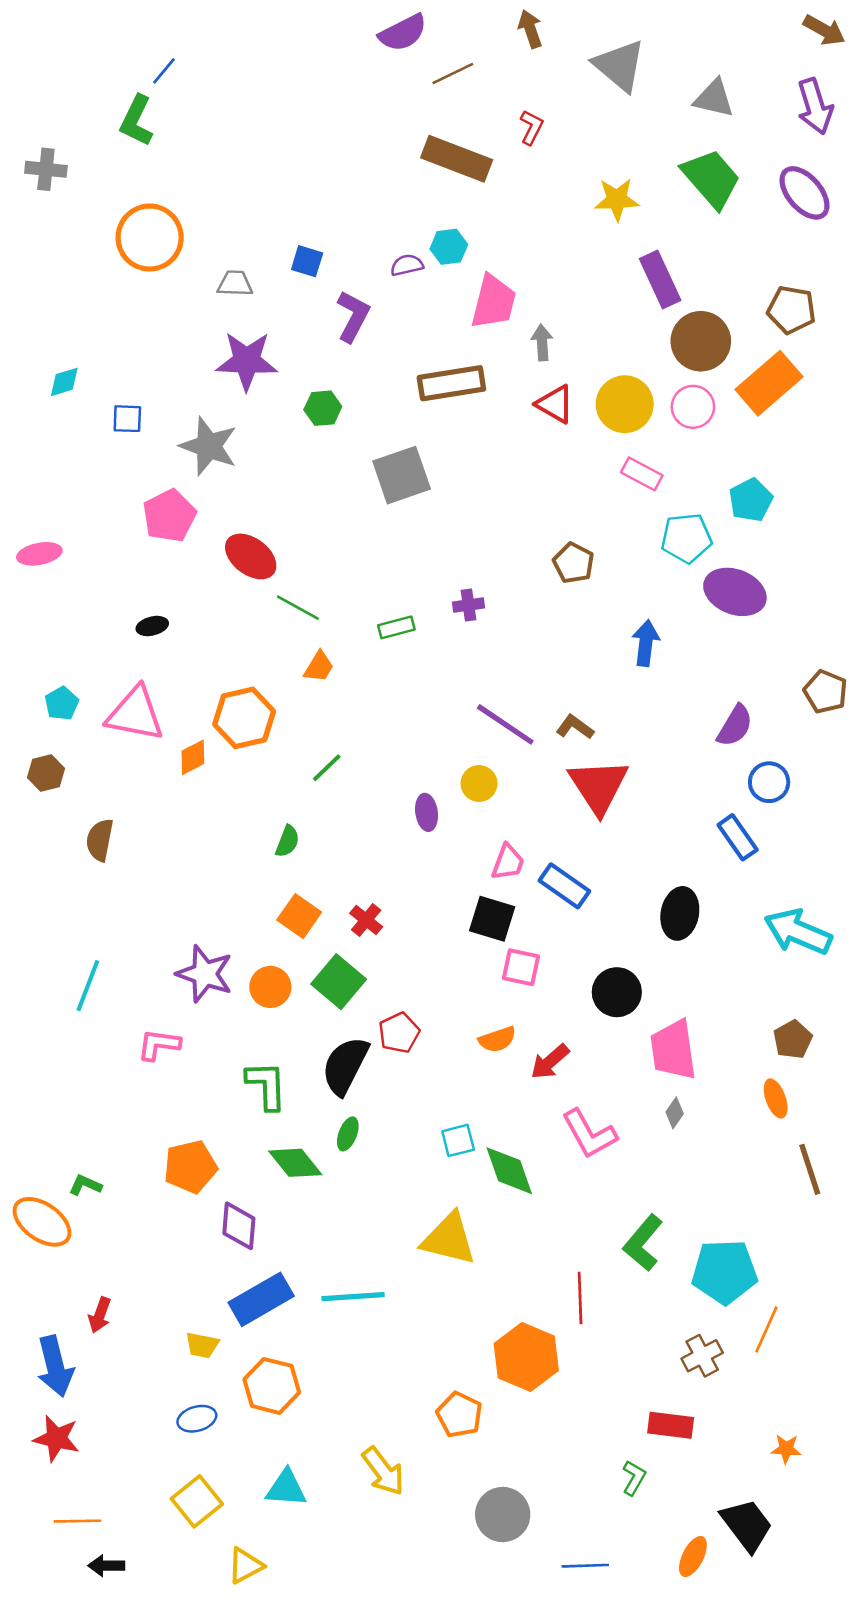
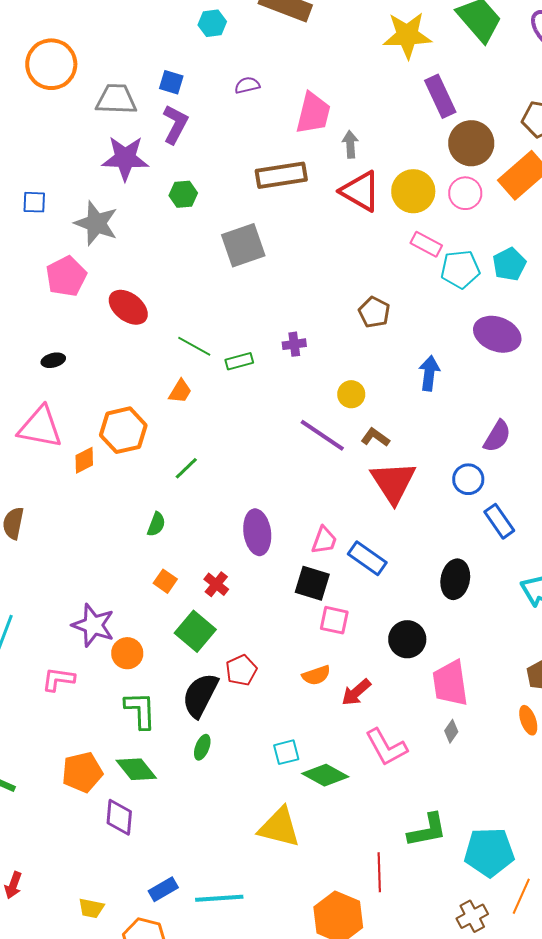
yellow star: (617, 199) -> (407, 35), size x1.4
cyan hexagon: (449, 247) -> (212, 23), moved
gray trapezoid: (235, 283) -> (116, 99), size x1.5
purple L-shape: (353, 316) -> (175, 124), moved
red triangle: (555, 404) -> (360, 191), size x1.4
cyan pentagon: (686, 538) -> (460, 269), moved
green line: (298, 608) -> (194, 346), moved
blue circle: (769, 782) -> (468, 479), moved
yellow circle: (479, 784) -> (351, 394), moved
purple ellipse: (427, 812) -> (257, 532), moved, size x1.6
orange square: (299, 916) -> (165, 581), size x0.7
orange circle: (270, 987) -> (127, 653), moved
green diamond: (295, 1163) -> (136, 769), moved
green diamond: (509, 1171) -> (325, 775), turned -42
green L-shape: (643, 1243) -> (427, 830), turned -141
cyan line: (353, 1297) -> (219, 898), moved
blue rectangle: (261, 1299) -> (163, 889), moved, size x0.6

